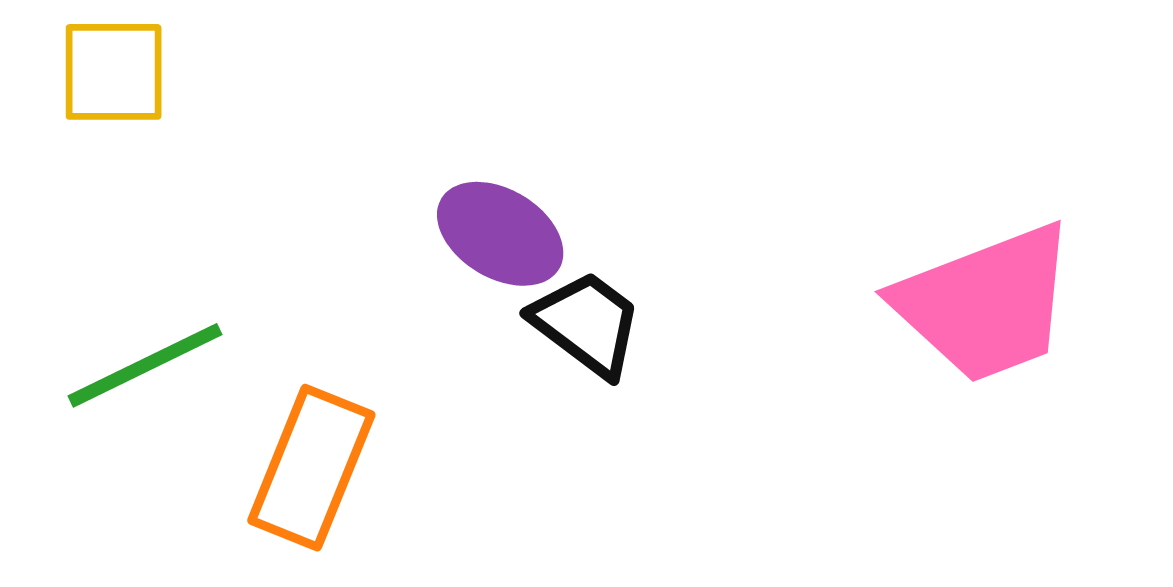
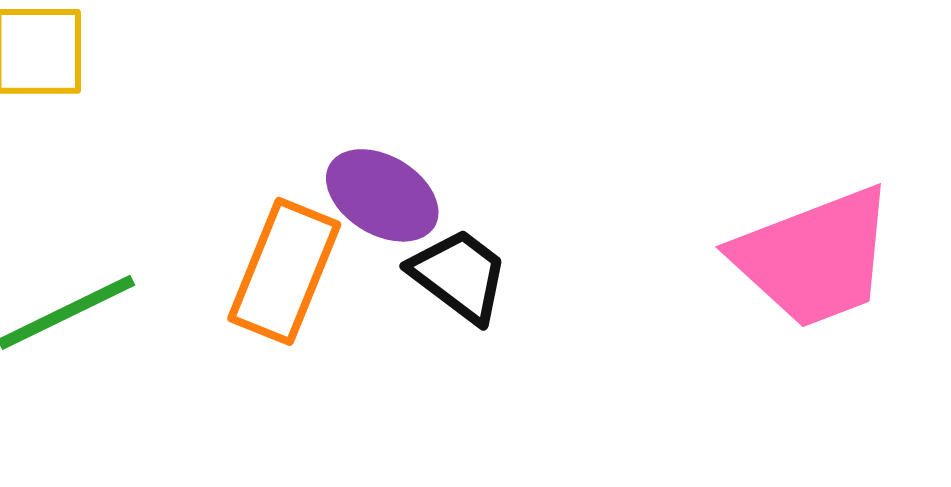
orange rectangle: (311, 468) -> (284, 271), moved

